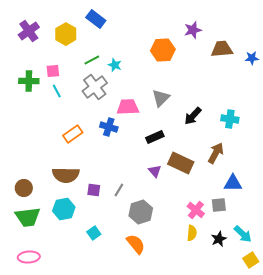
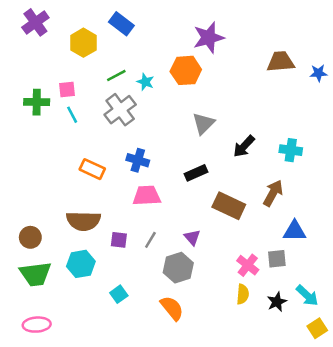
purple star: (193, 30) -> (209, 38), moved, size x1.4
purple cross: (29, 31) -> (35, 22), moved
orange hexagon: (163, 50) -> (186, 70), moved
pink trapezoid: (128, 107) -> (147, 196), moved
orange rectangle: (73, 134) -> (92, 169), turned 60
purple triangle: (155, 171) -> (192, 237), moved

